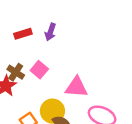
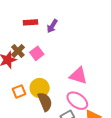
pink triangle: (76, 87) -> (78, 76), moved

